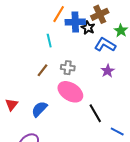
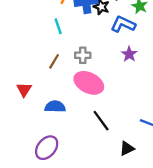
red triangle: (12, 105) -> (24, 90), moved
blue semicircle: (39, 109) -> (55, 107), turned 54
black line: (95, 113) -> (101, 121), moved

